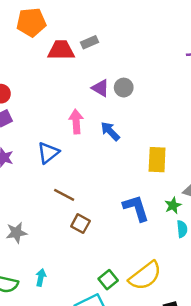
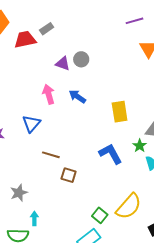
cyan arrow: (41, 278) -> (34, 218), moved

